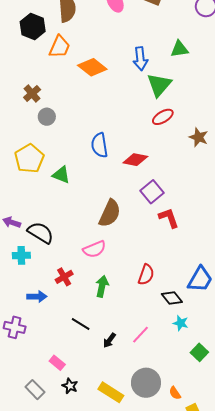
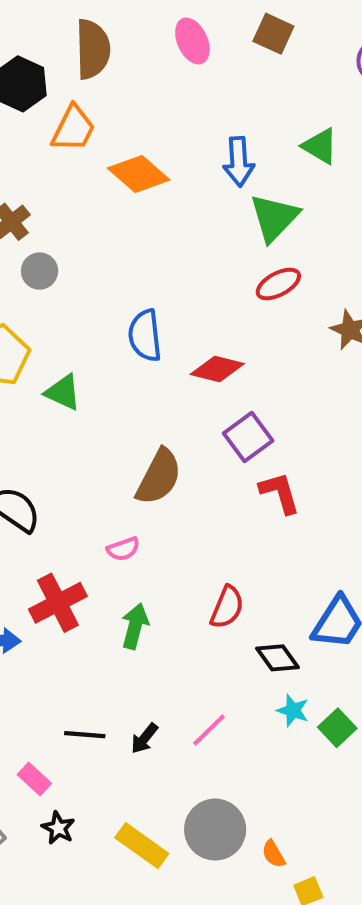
green triangle: (179, 49) -> (320, 146), turned 36
pink semicircle: (94, 249) -> (123, 549), size x0.7
red cross: (64, 277) -> (58, 603), size x1.5
black line: (81, 324) -> (85, 735), moved, turned -30
green square: (199, 352) -> (337, 728), moved

